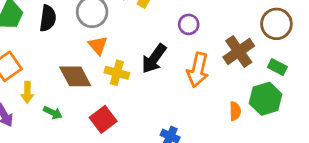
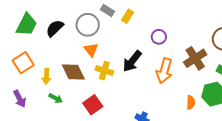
black semicircle: (48, 18) -> (55, 28), turned -144
yellow arrow: (27, 92) -> (46, 76), moved

